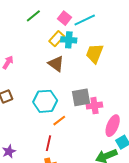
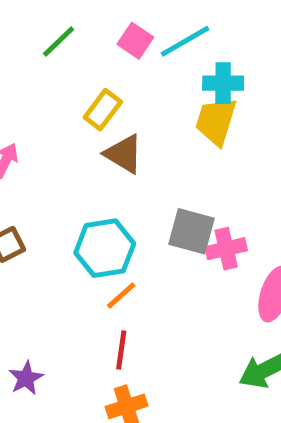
yellow rectangle: (57, 39) -> (103, 110), moved
cyan cross: (69, 40) -> (223, 83), moved
gray square: (81, 97) -> (192, 231), turned 30
orange line: (59, 121) -> (121, 296), moved

